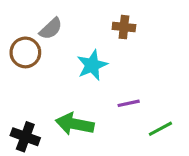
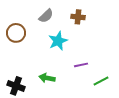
gray semicircle: (51, 29) -> (46, 16), moved
green arrow: (75, 124) -> (47, 78), size x0.7

